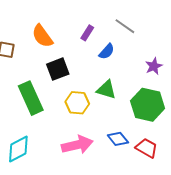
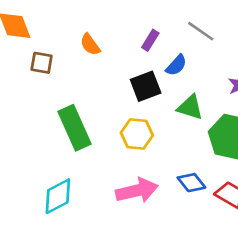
orange semicircle: (42, 36) -> (90, 45), size x0.7
black square: (58, 69) -> (146, 86), moved
green triangle: (106, 90) -> (190, 107), moved

